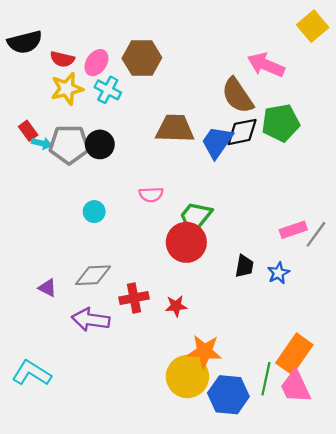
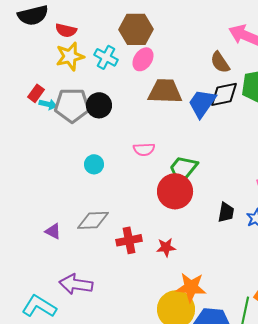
pink ellipse: (96, 63) -> (143, 59), moved
brown semicircle: (237, 96) -> (220, 62), size x0.7
red rectangle: (28, 131) -> (36, 93), turned 72
purple arrow: (91, 320) -> (76, 284), moved

